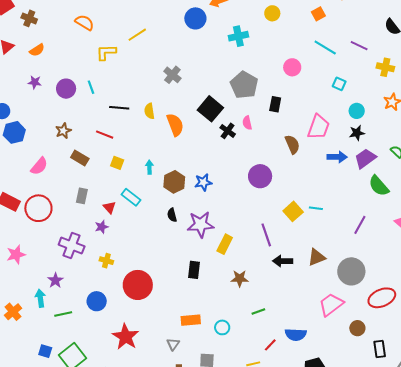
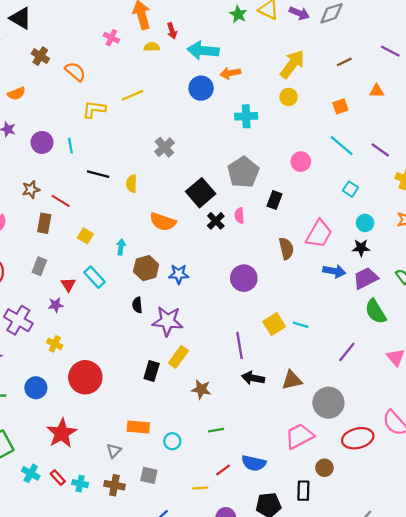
brown cross: (29, 18) -> (40, 56), moved
orange semicircle: (175, 125) -> (163, 222), moved, turned 120
red line: (105, 135) -> (61, 201), moved
brown rectangle: (80, 158) -> (44, 223), turned 60
yellow rectangle: (225, 244) -> (178, 357), moved
black rectangle: (380, 349) -> (303, 491), moved

